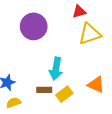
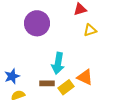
yellow triangle: (90, 34) -> (90, 30), size x0.6
orange triangle: (96, 85) -> (85, 77), moved

